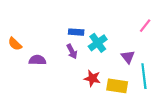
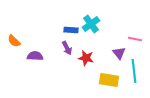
pink line: (145, 26) -> (135, 39), moved, turned 64
cyan cross: (98, 43) -> (91, 24), moved
red star: (92, 78) -> (86, 58), moved

